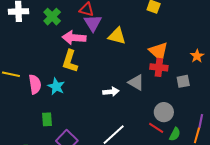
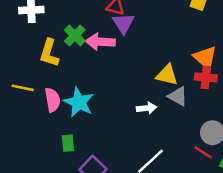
green cross: (52, 17) -> (75, 36), moved
yellow triangle: (117, 36) -> (167, 75), moved
yellow L-shape: (70, 61) -> (49, 53), moved
cyan star: (56, 86) -> (79, 102), size x1.4

